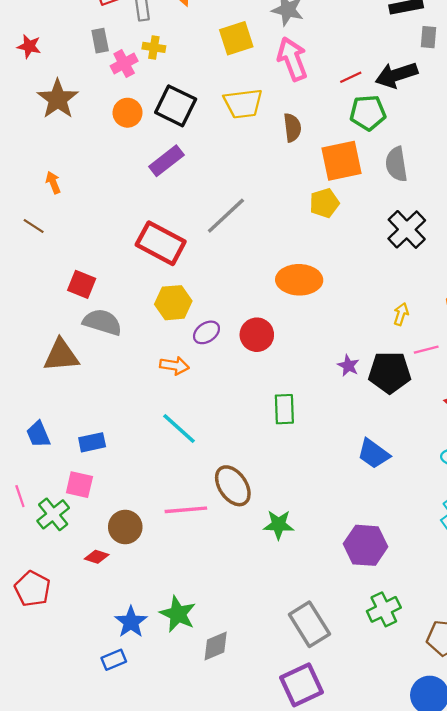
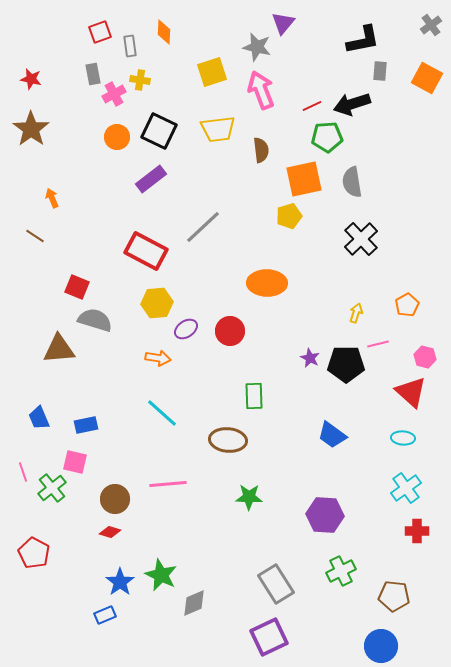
brown star: (58, 99) -> (31, 129), moved
brown ellipse: (233, 486) -> (228, 440), moved, turned -51
red diamond: (97, 557) -> (110, 532), moved

